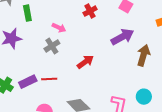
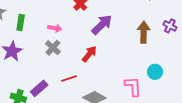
green rectangle: (27, 13) -> (21, 22), turned 35
purple arrow: (122, 37) -> (102, 25), moved
red line: (49, 79) -> (69, 78), moved

